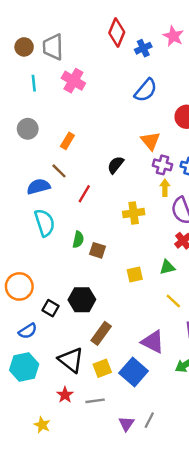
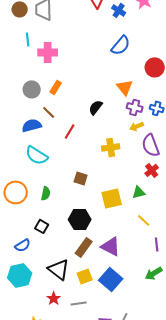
blue cross: (143, 48) -> (119, 10), turned -32
pink cross: (73, 81) -> (48, 52), moved, turned -30
gray circle: (28, 129) -> (32, 89), moved
yellow arrow: (165, 188) -> (137, 126), turned -112
cyan semicircle: (45, 223) -> (37, 155), turned 140
green semicircle: (78, 240) -> (46, 193), moved
yellow square: (135, 274) -> (112, 198), size x1.5
orange circle: (19, 286) -> (16, 192), moved
black hexagon: (82, 300) -> (80, 219), moved
purple triangle: (153, 342) -> (111, 246), moved

